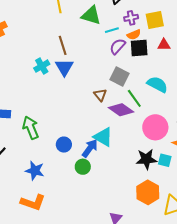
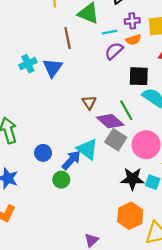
brown line: (63, 45) -> (68, 38), moved
black square: (139, 48) -> (139, 76), moved
gray square: (120, 77) -> (116, 140), moved

